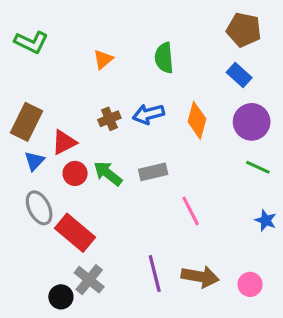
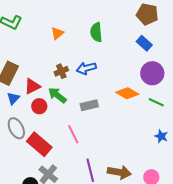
orange diamond: (197, 120) -> (127, 93), moved, turned -75
green arrow: (108, 173) -> (57, 95), moved
pink line: (191, 211) -> (73, 134), moved

